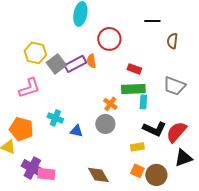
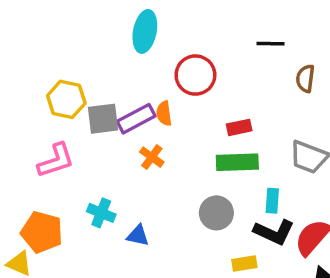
gray square: (56, 64) -> (103, 119), turned 30
red rectangle: (134, 69) -> (239, 127), turned -32
cyan rectangle: (143, 102) -> (272, 201), moved
orange cross: (110, 104) -> (152, 157), moved
gray circle: (105, 124) -> (216, 213), moved

